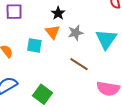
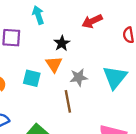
gray star: (76, 33) -> (79, 77), moved
brown line: (79, 64) -> (68, 101), moved, turned 42

